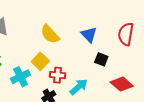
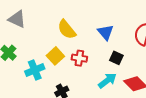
red cross: (58, 75) -> (79, 58), moved
cyan arrow: (79, 87) -> (107, 80), moved

